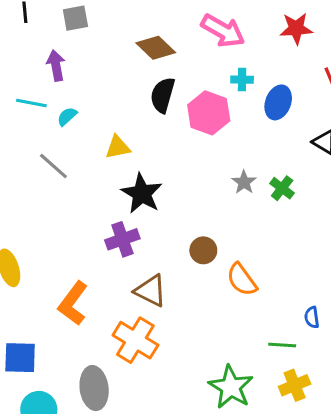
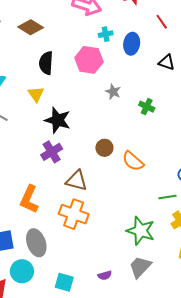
brown diamond: (156, 48) -> (31, 27), moved
black semicircle: (163, 95) -> (46, 63), moved
yellow triangle: (118, 147) -> (36, 94), turned -42
gray star: (244, 182) -> (113, 92), moved
green cross: (282, 188) -> (147, 107), moved
gray ellipse: (94, 388) -> (36, 243), moved

